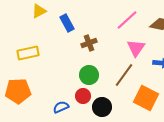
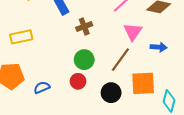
orange square: (146, 98) -> (143, 83), turned -30
blue semicircle: (61, 107) -> (42, 87), moved
black circle: (102, 107) -> (111, 93), moved

